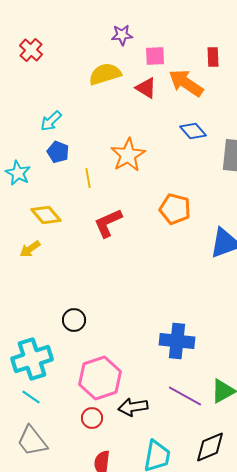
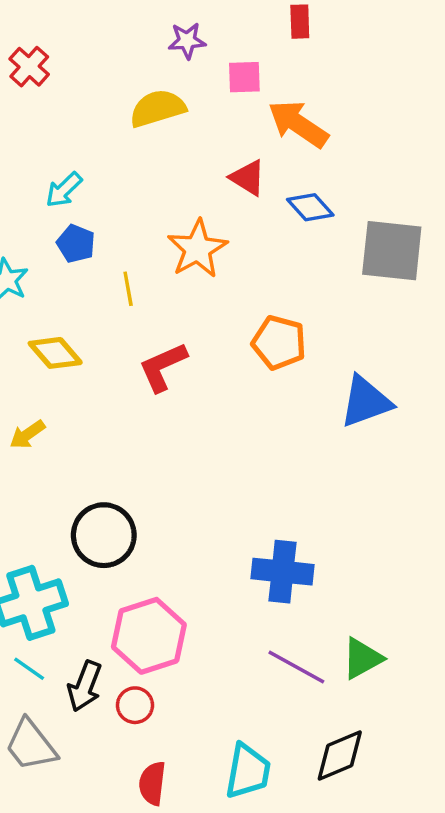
red rectangle: (213, 57) -> (300, 22), moved
red triangle: (146, 88) -> (248, 178), moved
yellow arrow: (30, 249) -> (27, 435), moved
black circle: (74, 320) -> (104, 535), size x1.6
black arrow: (133, 407) -> (85, 686), moved, turned -60

